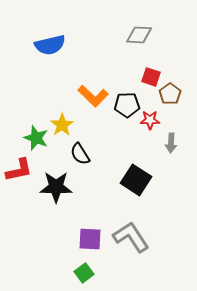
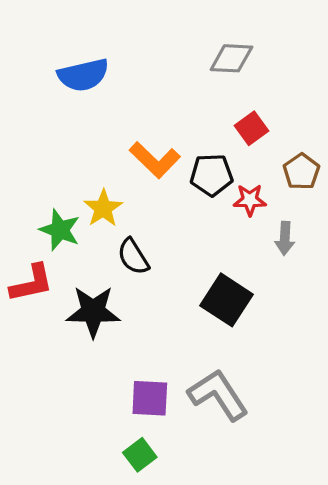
red square: (151, 77) -> (251, 128), turned 36
brown pentagon: (170, 94) -> (301, 172), moved

